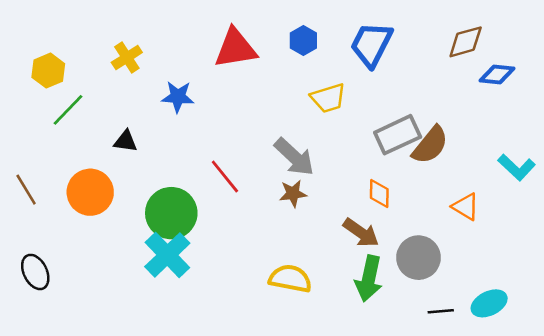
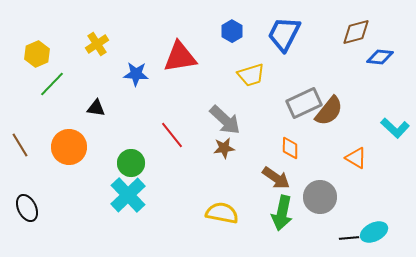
red triangle: (235, 48) -> (180, 57), moved
green circle: (171, 213) -> (131, 163), size x0.7
black line: (441, 311) -> (349, 238), moved

